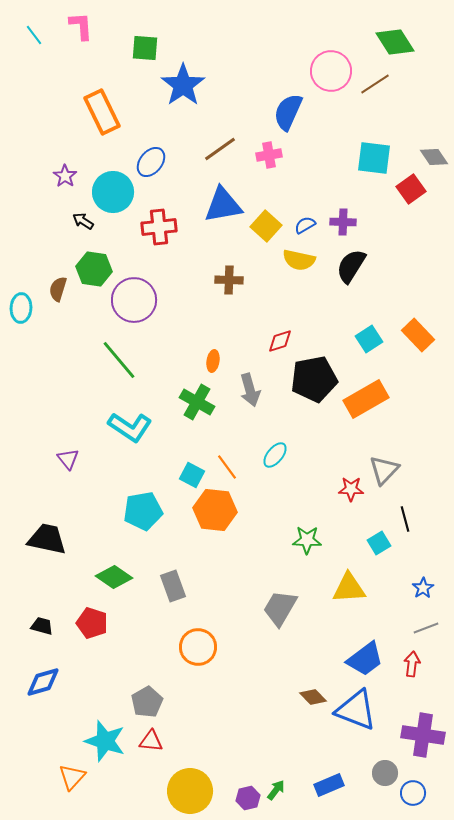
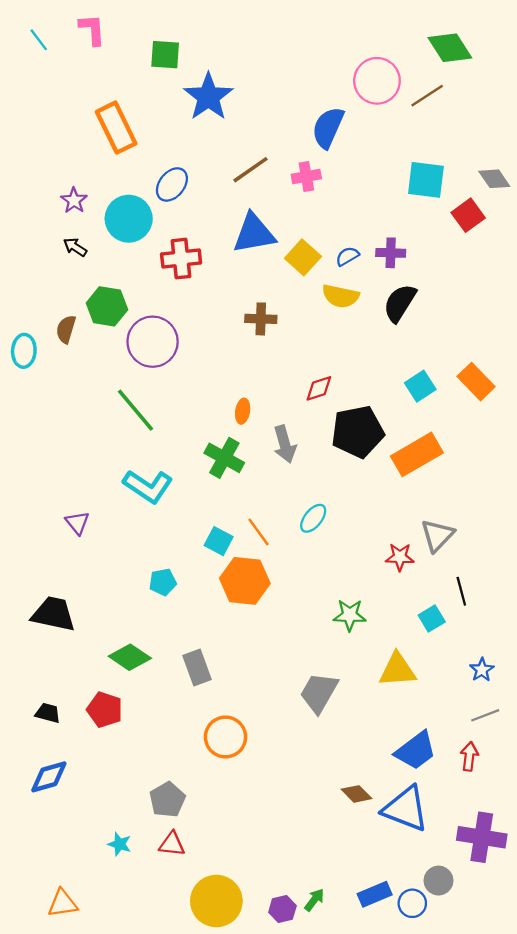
black arrow: (83, 221) -> (75, 247), moved
cyan pentagon: (143, 511) -> (163, 582), size x0.6
cyan star: (105, 741) -> (120, 844), size x0.5
orange triangle: (72, 777) -> (63, 903), moved, turned 40
blue circle: (413, 793) -> (412, 903), moved

